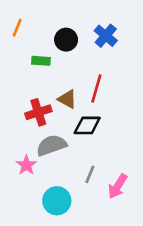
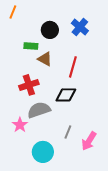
orange line: (17, 28) -> (13, 12), moved
brown triangle: (67, 99) -> (45, 59), moved

